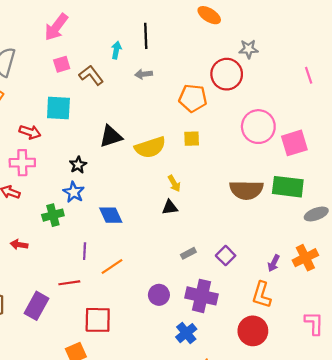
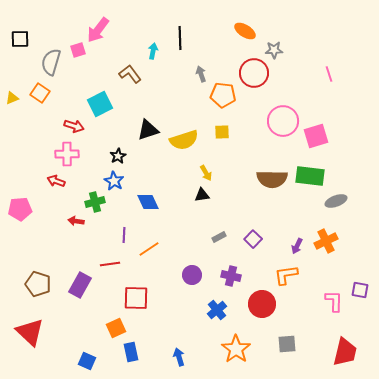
orange ellipse: (209, 15) -> (245, 31), moved
pink square: (62, 64) -> (78, 50), moved
gray arrow: (144, 74) -> (201, 74), moved, turned 77
cyan square: (58, 108) -> (100, 104), turned -30
red arrow: (19, 245) -> (76, 221), moved
orange L-shape: (262, 295) -> (286, 275), turned 65
purple cross: (202, 296) -> (231, 276), size x0.7
red circle: (253, 331) -> (262, 304), moved

